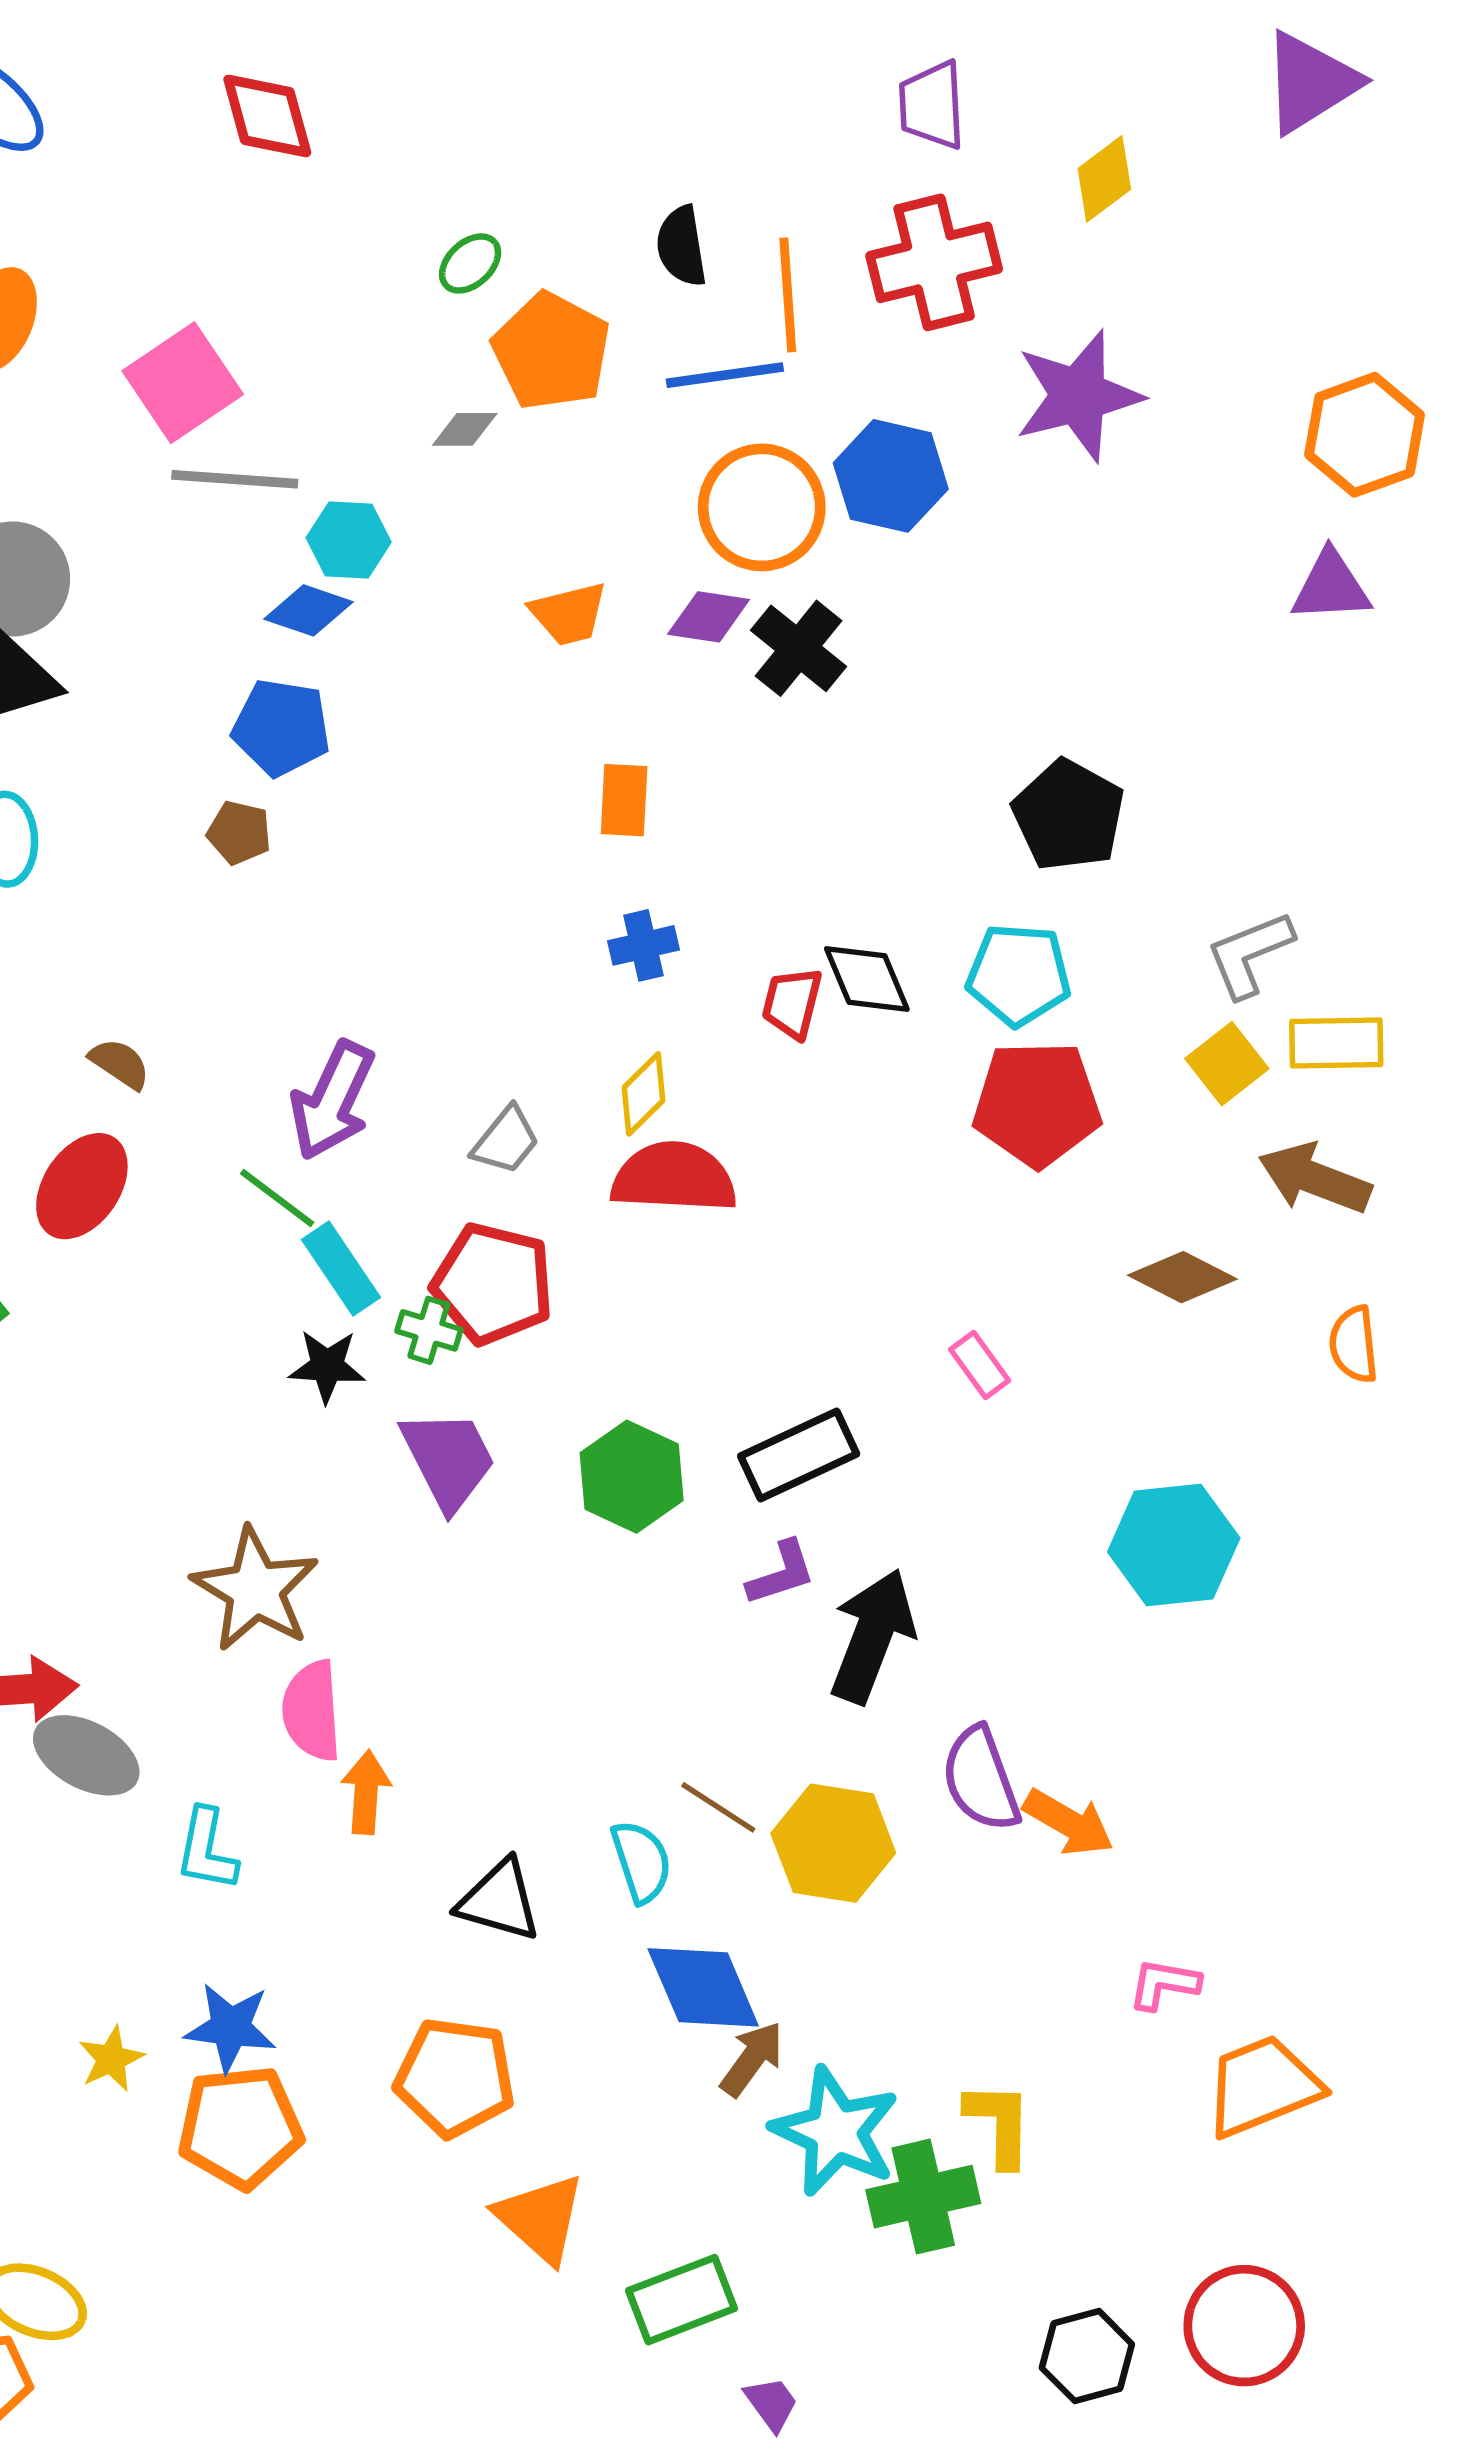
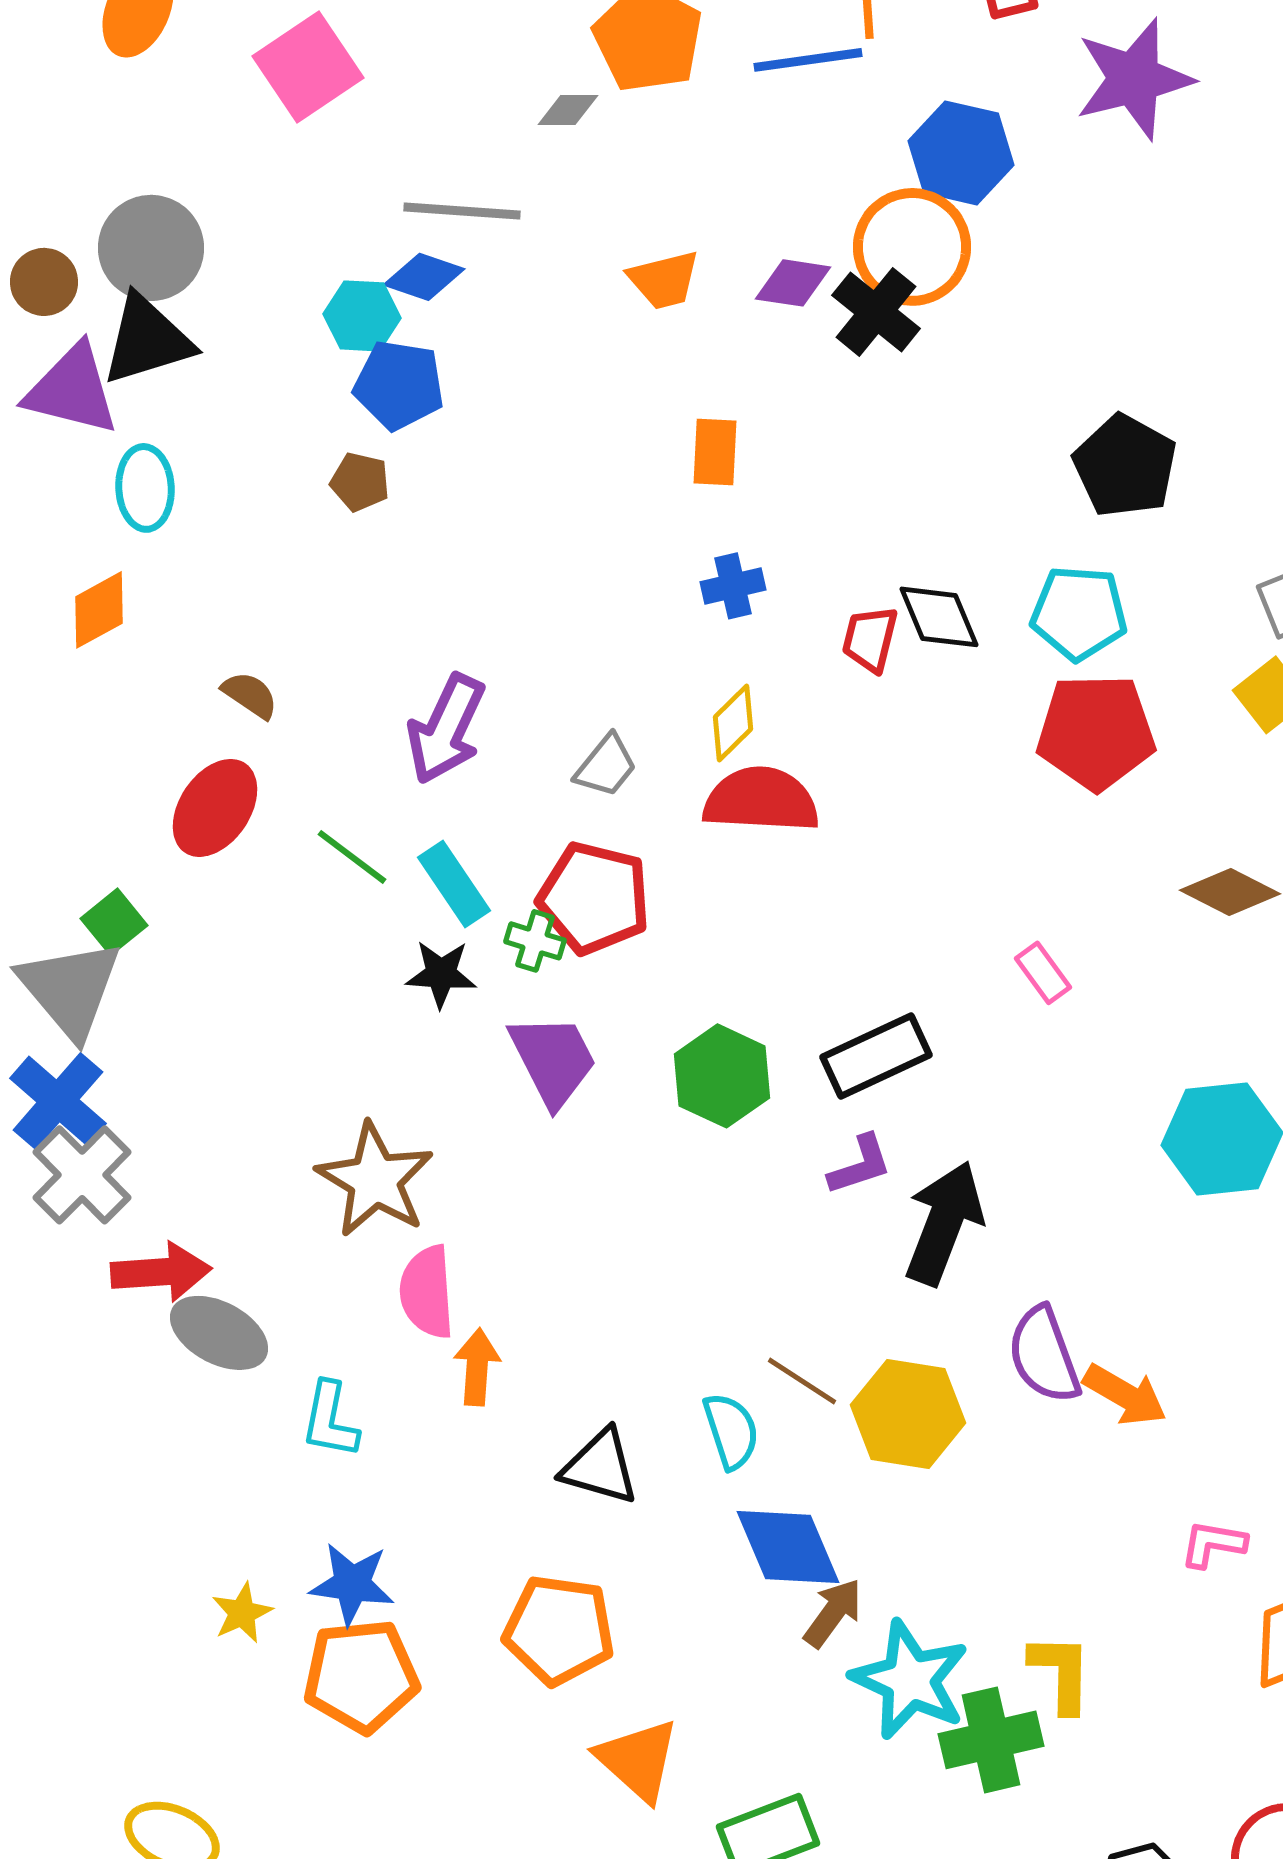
gray line: (235, 479) -> (462, 211), moved
orange circle: (762, 507) -> (912, 247), moved
cyan hexagon: (349, 540) -> (362, 316), moved
green line: (277, 1198) -> (352, 857), moved

